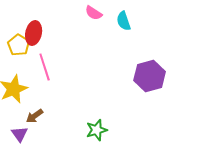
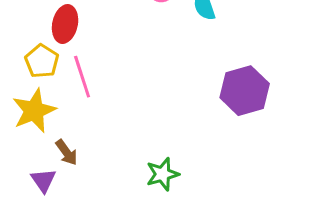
yellow pentagon: (19, 45) -> (42, 61), moved
brown arrow: (35, 116) -> (67, 152), turned -90

